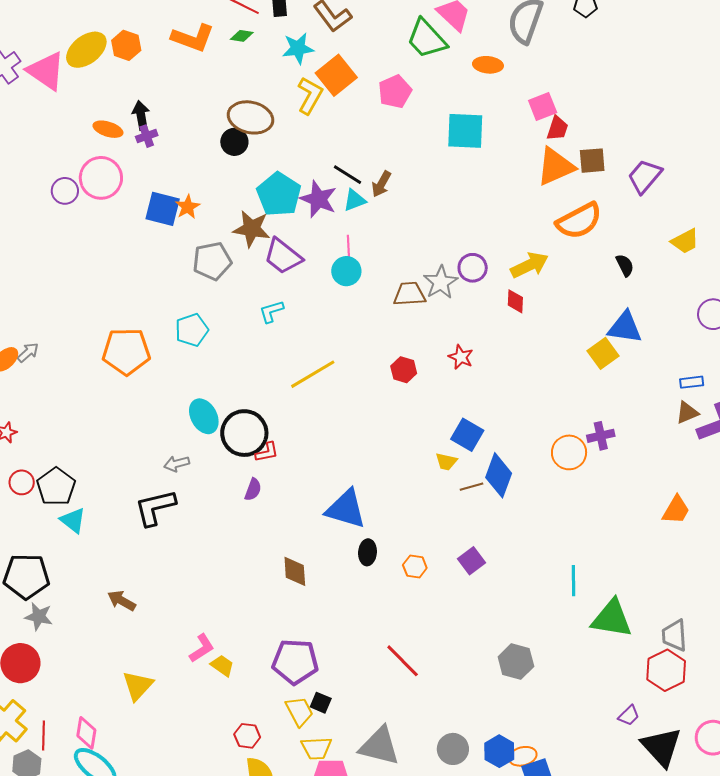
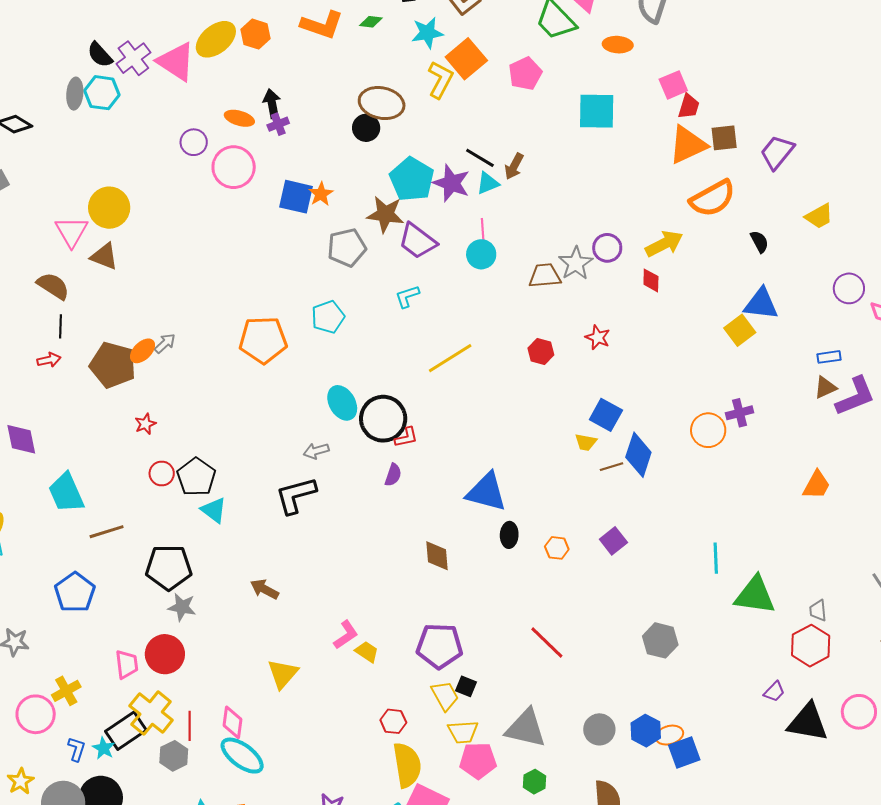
purple circle: (65, 191) -> (194, 142), moved
gray trapezoid: (674, 635) -> (818, 611), size x0.7
black triangle: (661, 747) -> (808, 722), turned -36

